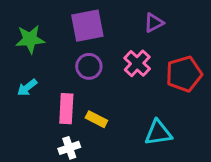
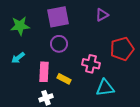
pink cross: (137, 63) -> (91, 64), moved, turned -30

